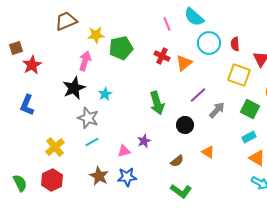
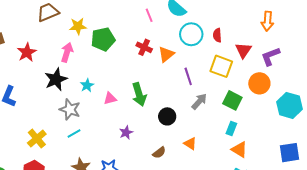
red star: (32, 65) -> (27, 52), moved
purple line: (198, 95) -> (188, 76), moved, turned -66
cyan rectangle: (249, 137) -> (231, 129), turned -40
pink triangle: (124, 151) -> (110, 98), moved

